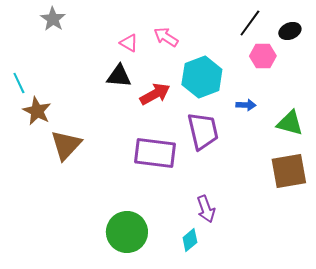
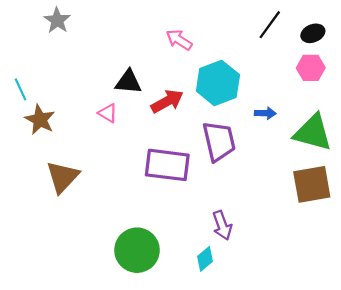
pink triangle: (129, 43) -> (108, 113), moved
pink hexagon: (263, 56) -> (311, 68), moved
green triangle: (290, 123) -> (313, 133), size x1.4
brown triangle: (66, 145) -> (63, 177), moved

